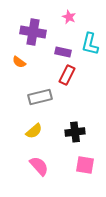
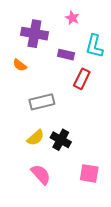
red rectangle: (67, 75) -> (82, 79), moved
black cross: (75, 132) -> (61, 140), moved, turned 36

